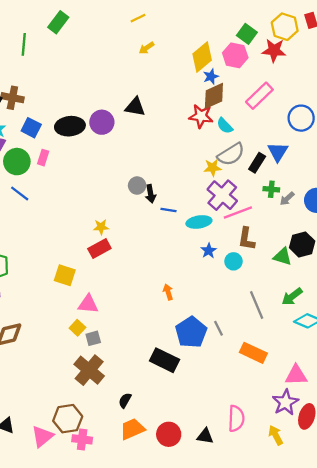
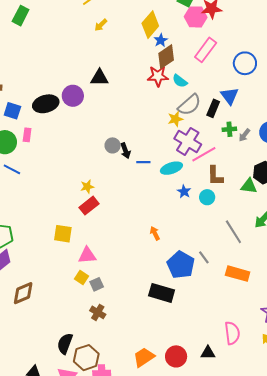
pink hexagon: (235, 55) -> (196, 17), moved
brown cross: (89, 370) -> (98, 312), size x0.6
black semicircle: (125, 400) -> (65, 344), moved, size x1.5

